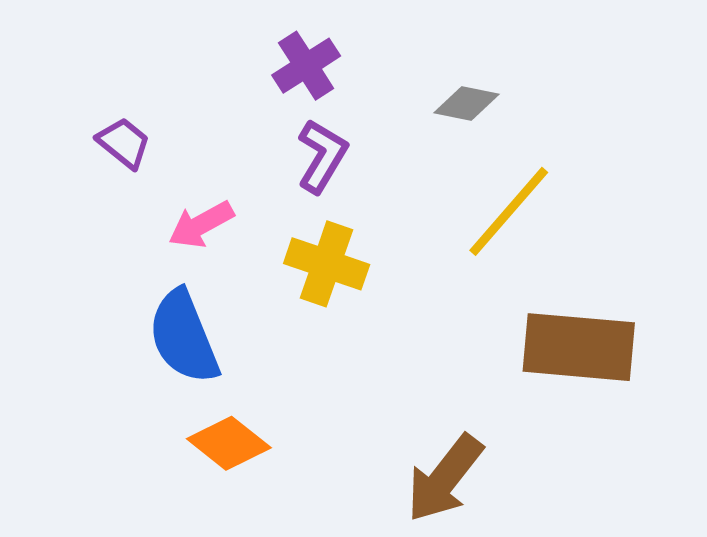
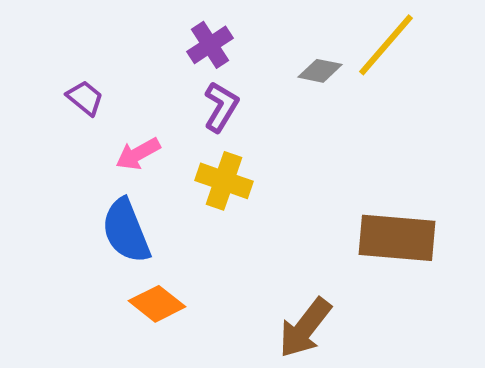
yellow line: (509, 211) -> (386, 45), moved

